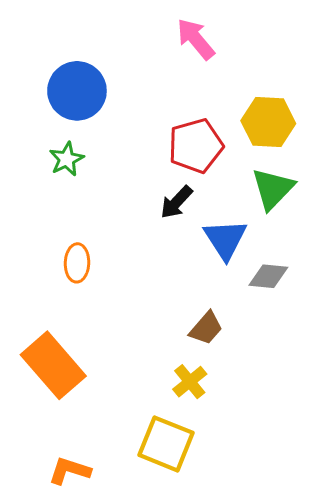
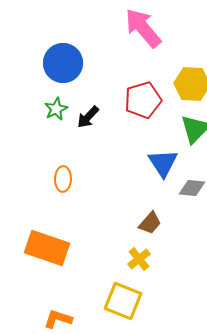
pink arrow: (196, 39) -> (143, 28), size x1.4
black arrow: (176, 202) -> (88, 117), moved
orange rectangle: (53, 365) -> (47, 248), turned -30

